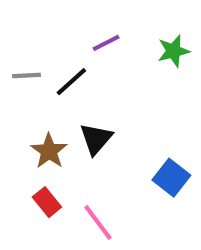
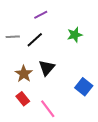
purple line: (106, 43) -> (41, 15), moved
green star: (173, 51) -> (75, 35), moved

